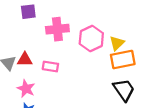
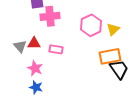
pink cross: (57, 29) -> (50, 16), moved
orange rectangle: (123, 59) -> (110, 56), moved

